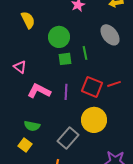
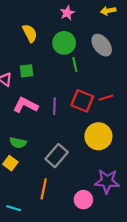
yellow semicircle: (28, 20) -> (30, 33), moved
green circle: (59, 37) -> (64, 43), moved
green square: (65, 59) -> (27, 71), moved
yellow circle: (94, 120) -> (98, 136), moved

